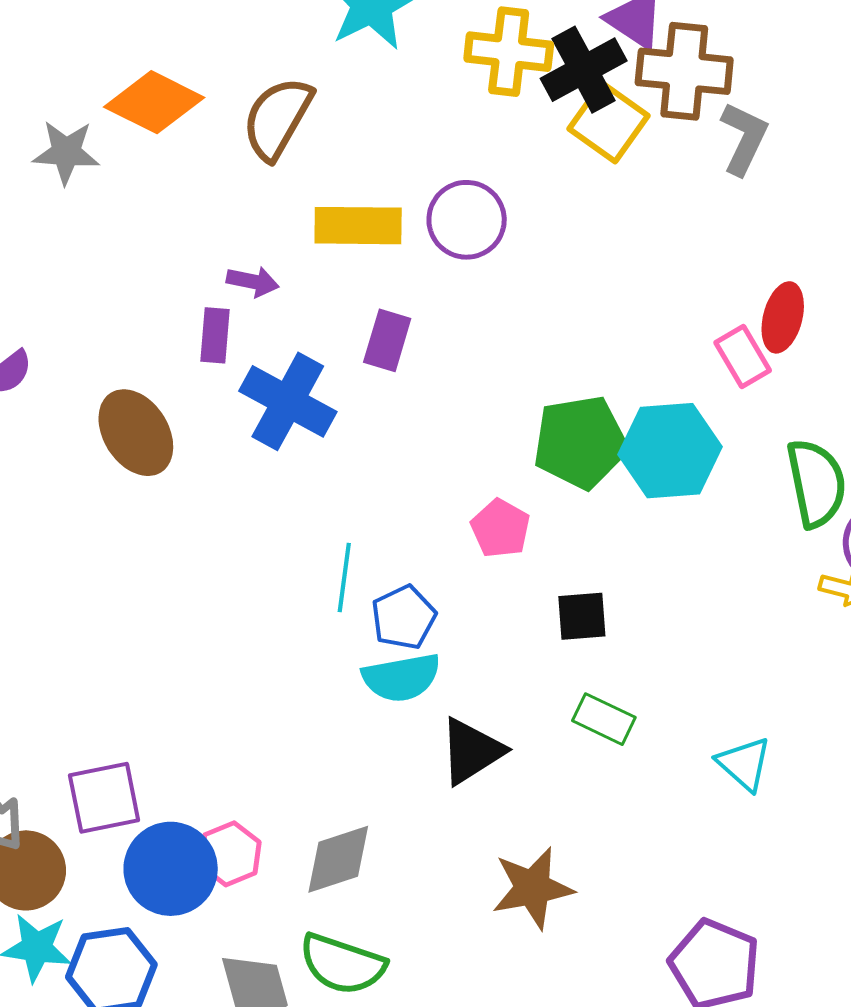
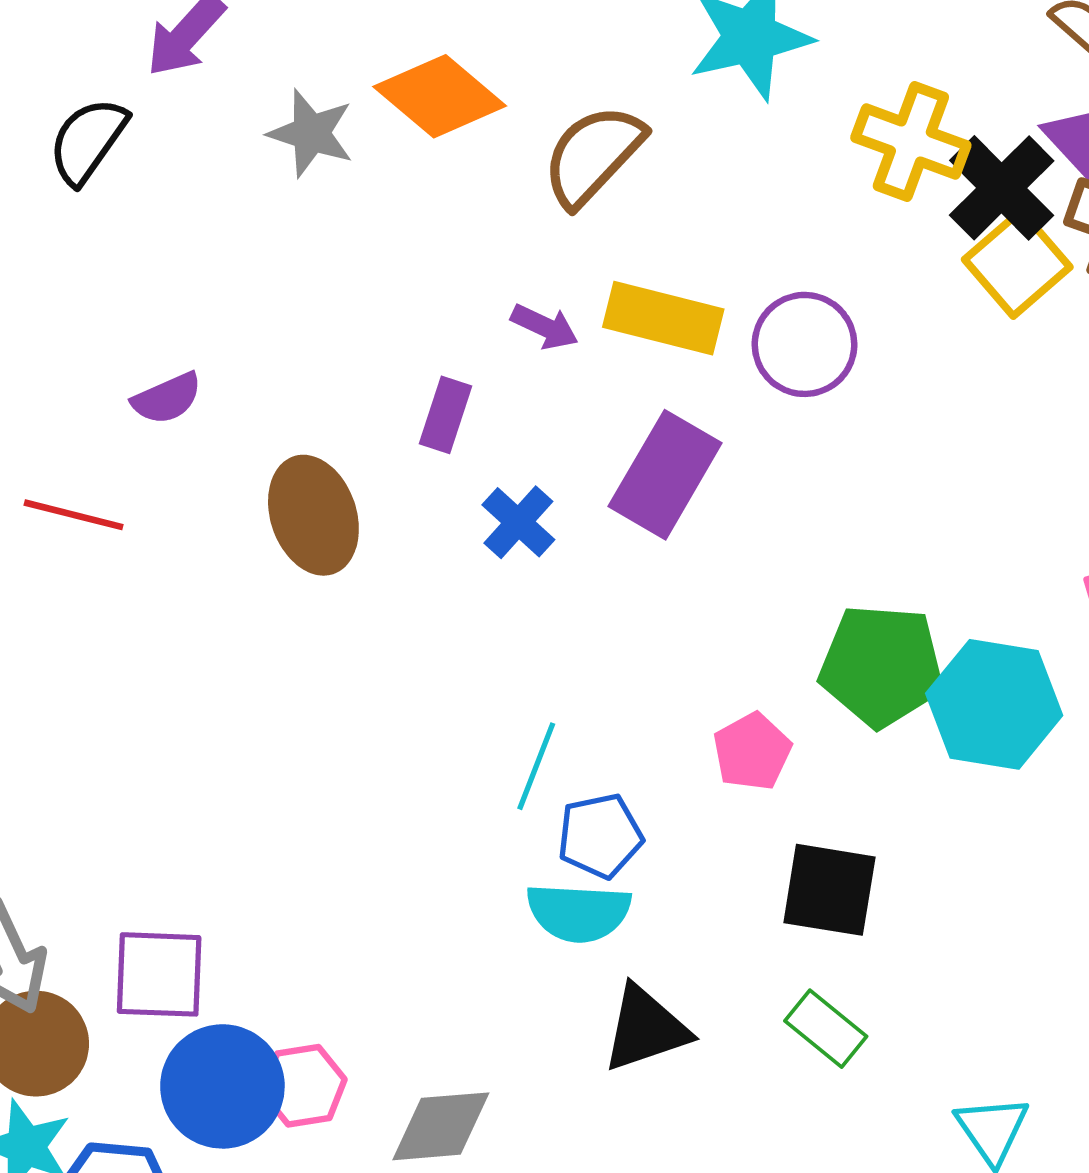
black cross: (584, 70) -> (1002, 188), turned -30
purple arrow: (253, 282) -> (545, 327), moved
purple rectangle: (387, 340) -> (665, 475), size x1.5
blue cross: (288, 401) -> (518, 522), size x0.6
black square: (582, 616) -> (829, 890), size x1.4

